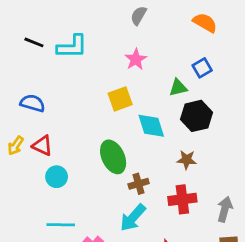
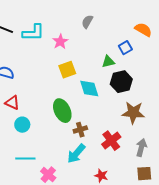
gray semicircle: (139, 16) -> (87, 22), moved
orange semicircle: (205, 23) -> (143, 30), moved
pink star: (136, 59) -> (60, 42), moved
brown star: (187, 160) -> (133, 113), moved, size x1.6
red cross: (182, 199) -> (111, 141), turned -30

